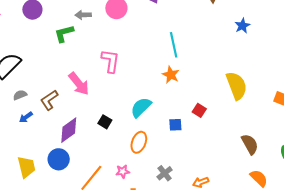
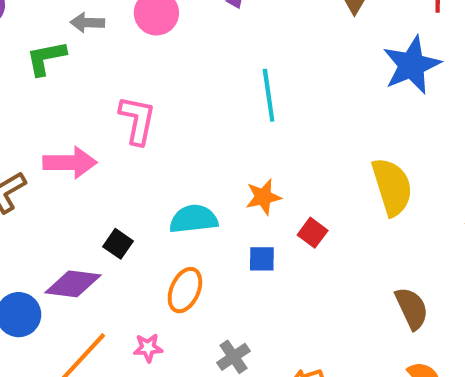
blue star: (242, 26) -> (412, 65), size x1.8
orange star: (171, 75) -> (263, 197), moved, turned 30
pink arrow: (79, 84) -> (70, 163), turned -55
cyan semicircle: (141, 107) -> (194, 219), turned 35
purple diamond: (69, 130) -> (73, 284), moved, turned 40

